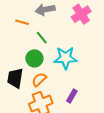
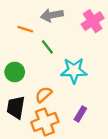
green circle: (34, 58) -> (15, 72), moved
black trapezoid: (15, 78) -> (16, 107), moved

